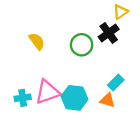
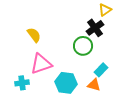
green circle: (82, 45) -> (83, 46), moved
pink triangle: (47, 92) -> (41, 64), moved

